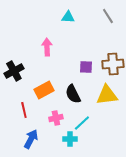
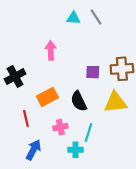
gray line: (108, 16) -> (96, 17), moved
cyan line: (82, 123) -> (88, 133), turned -30

